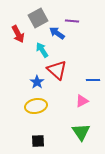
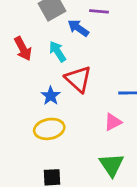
red arrow: (18, 34) -> (23, 49), moved

